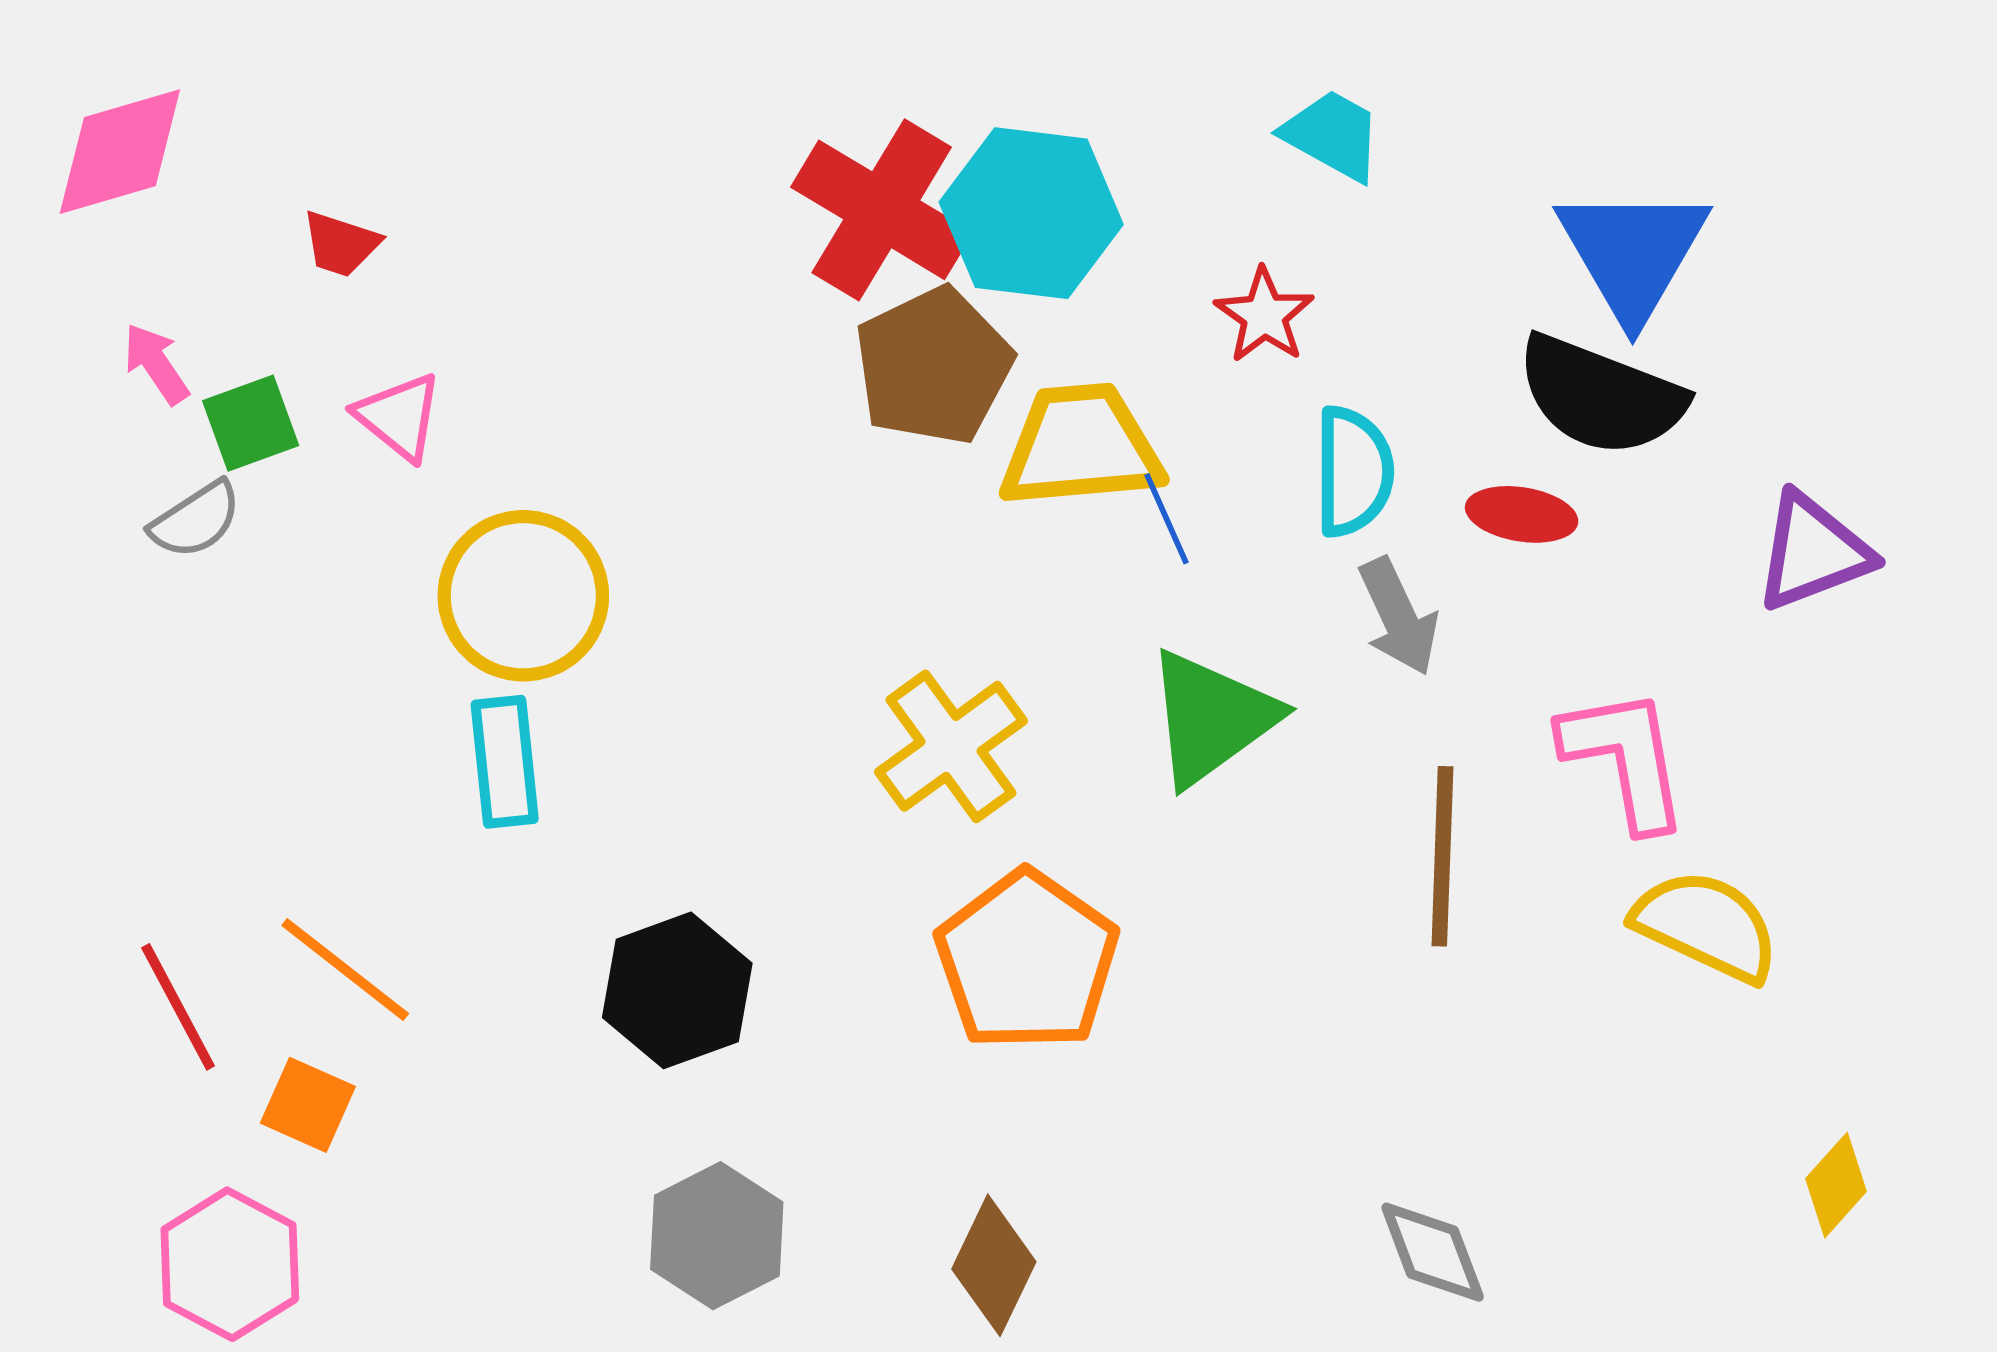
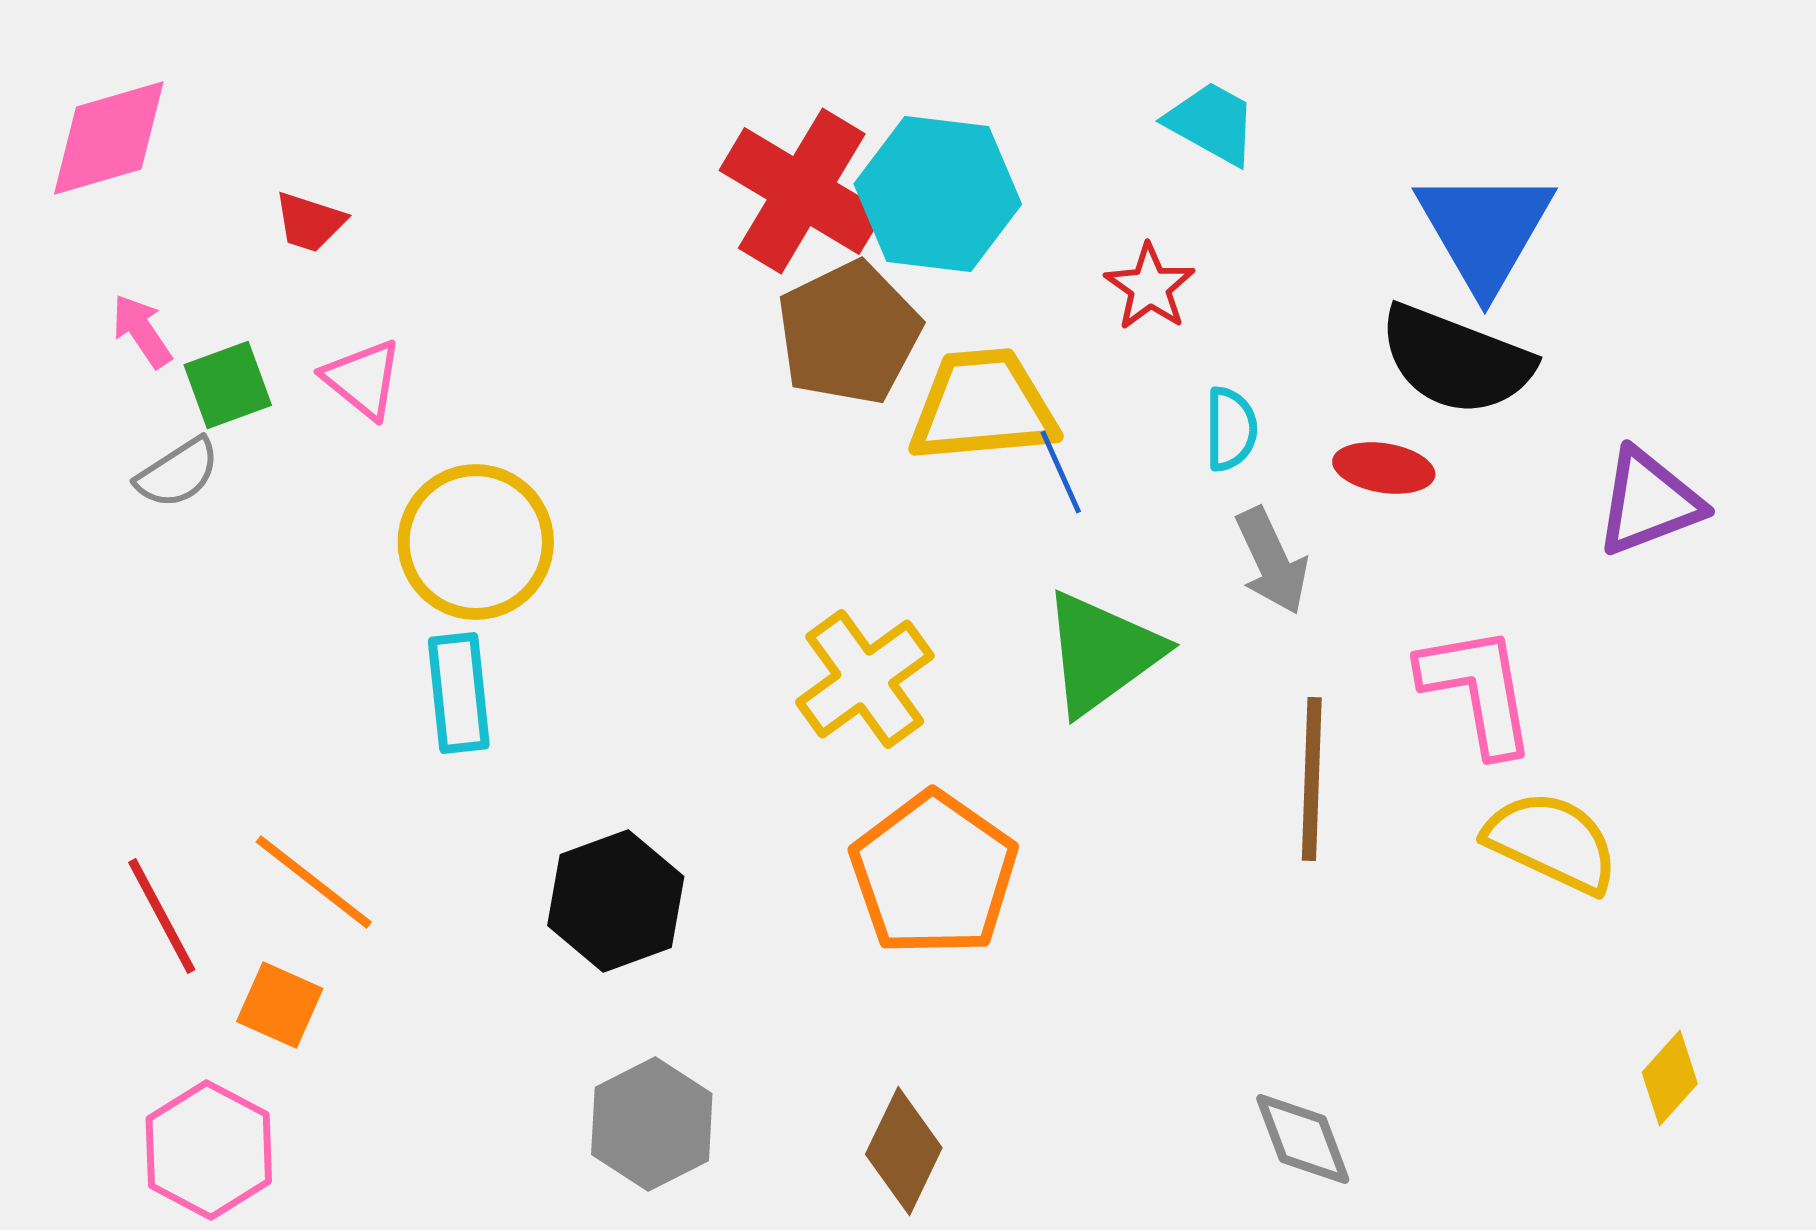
cyan semicircle: (1353, 472) -> (1231, 429), size x0.7

